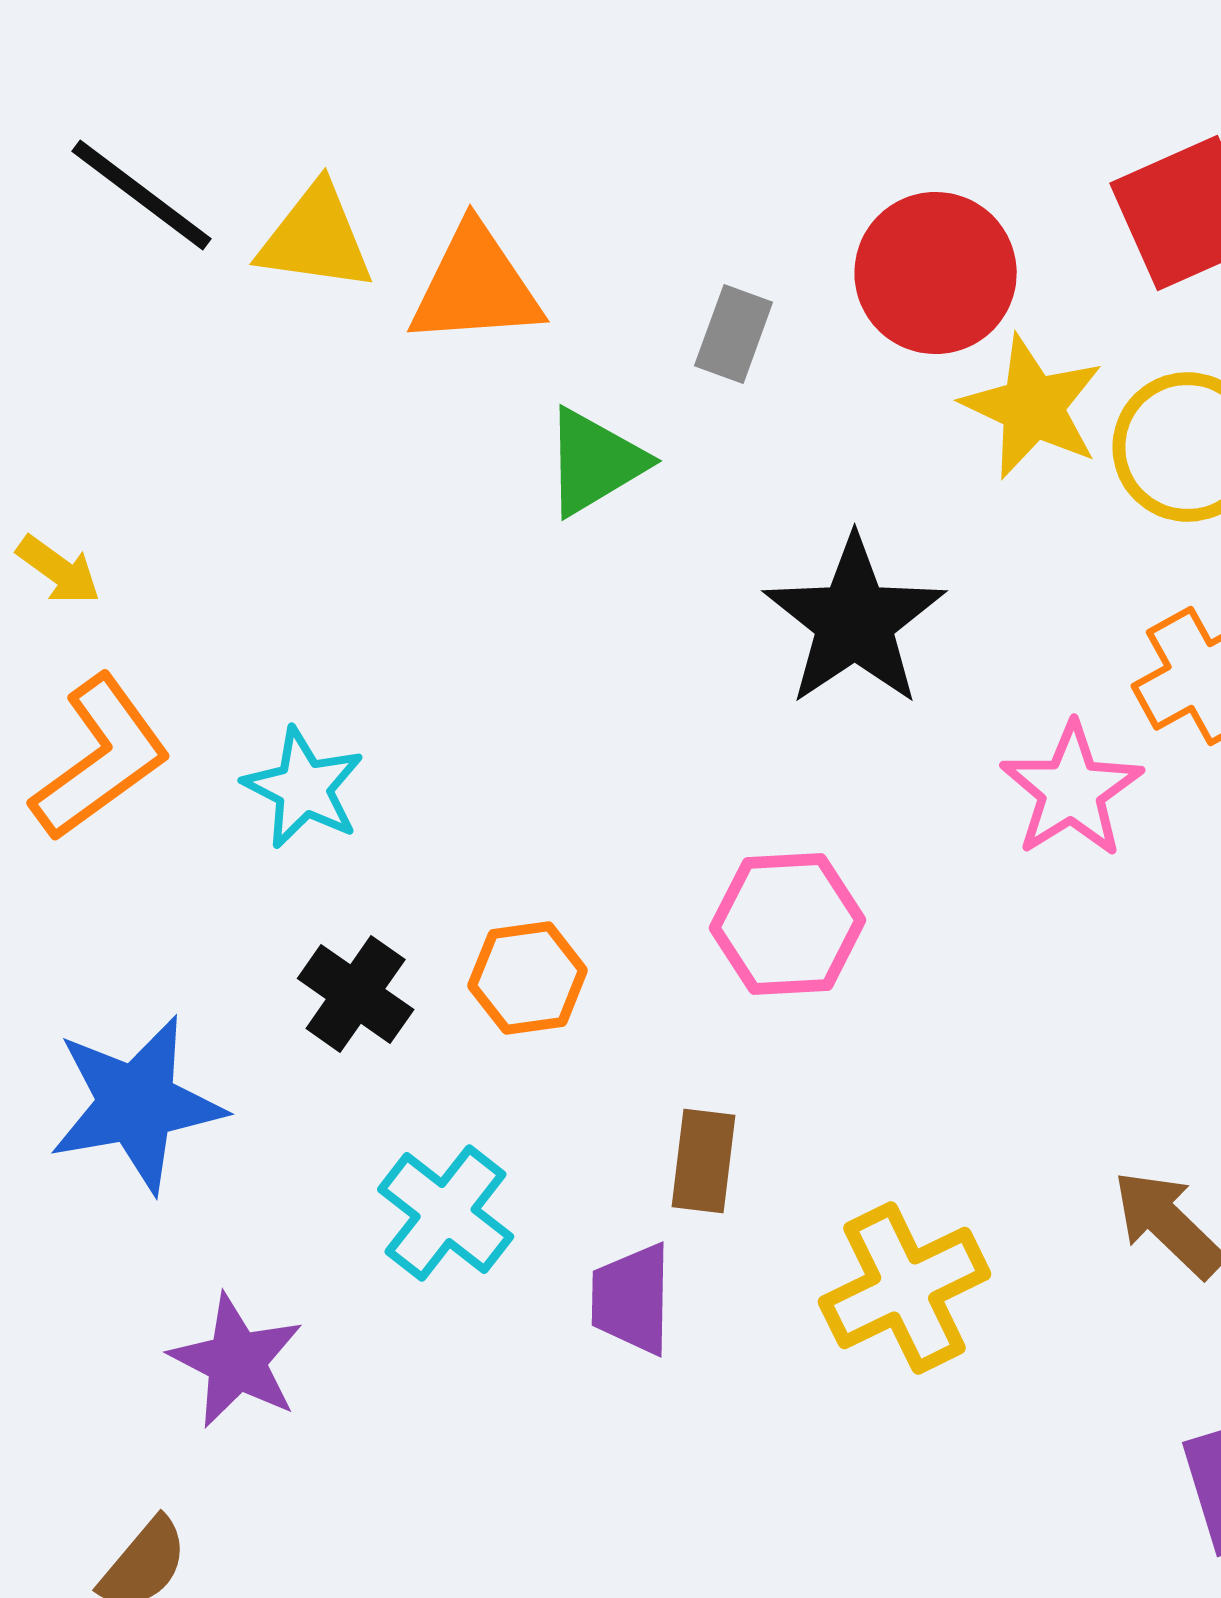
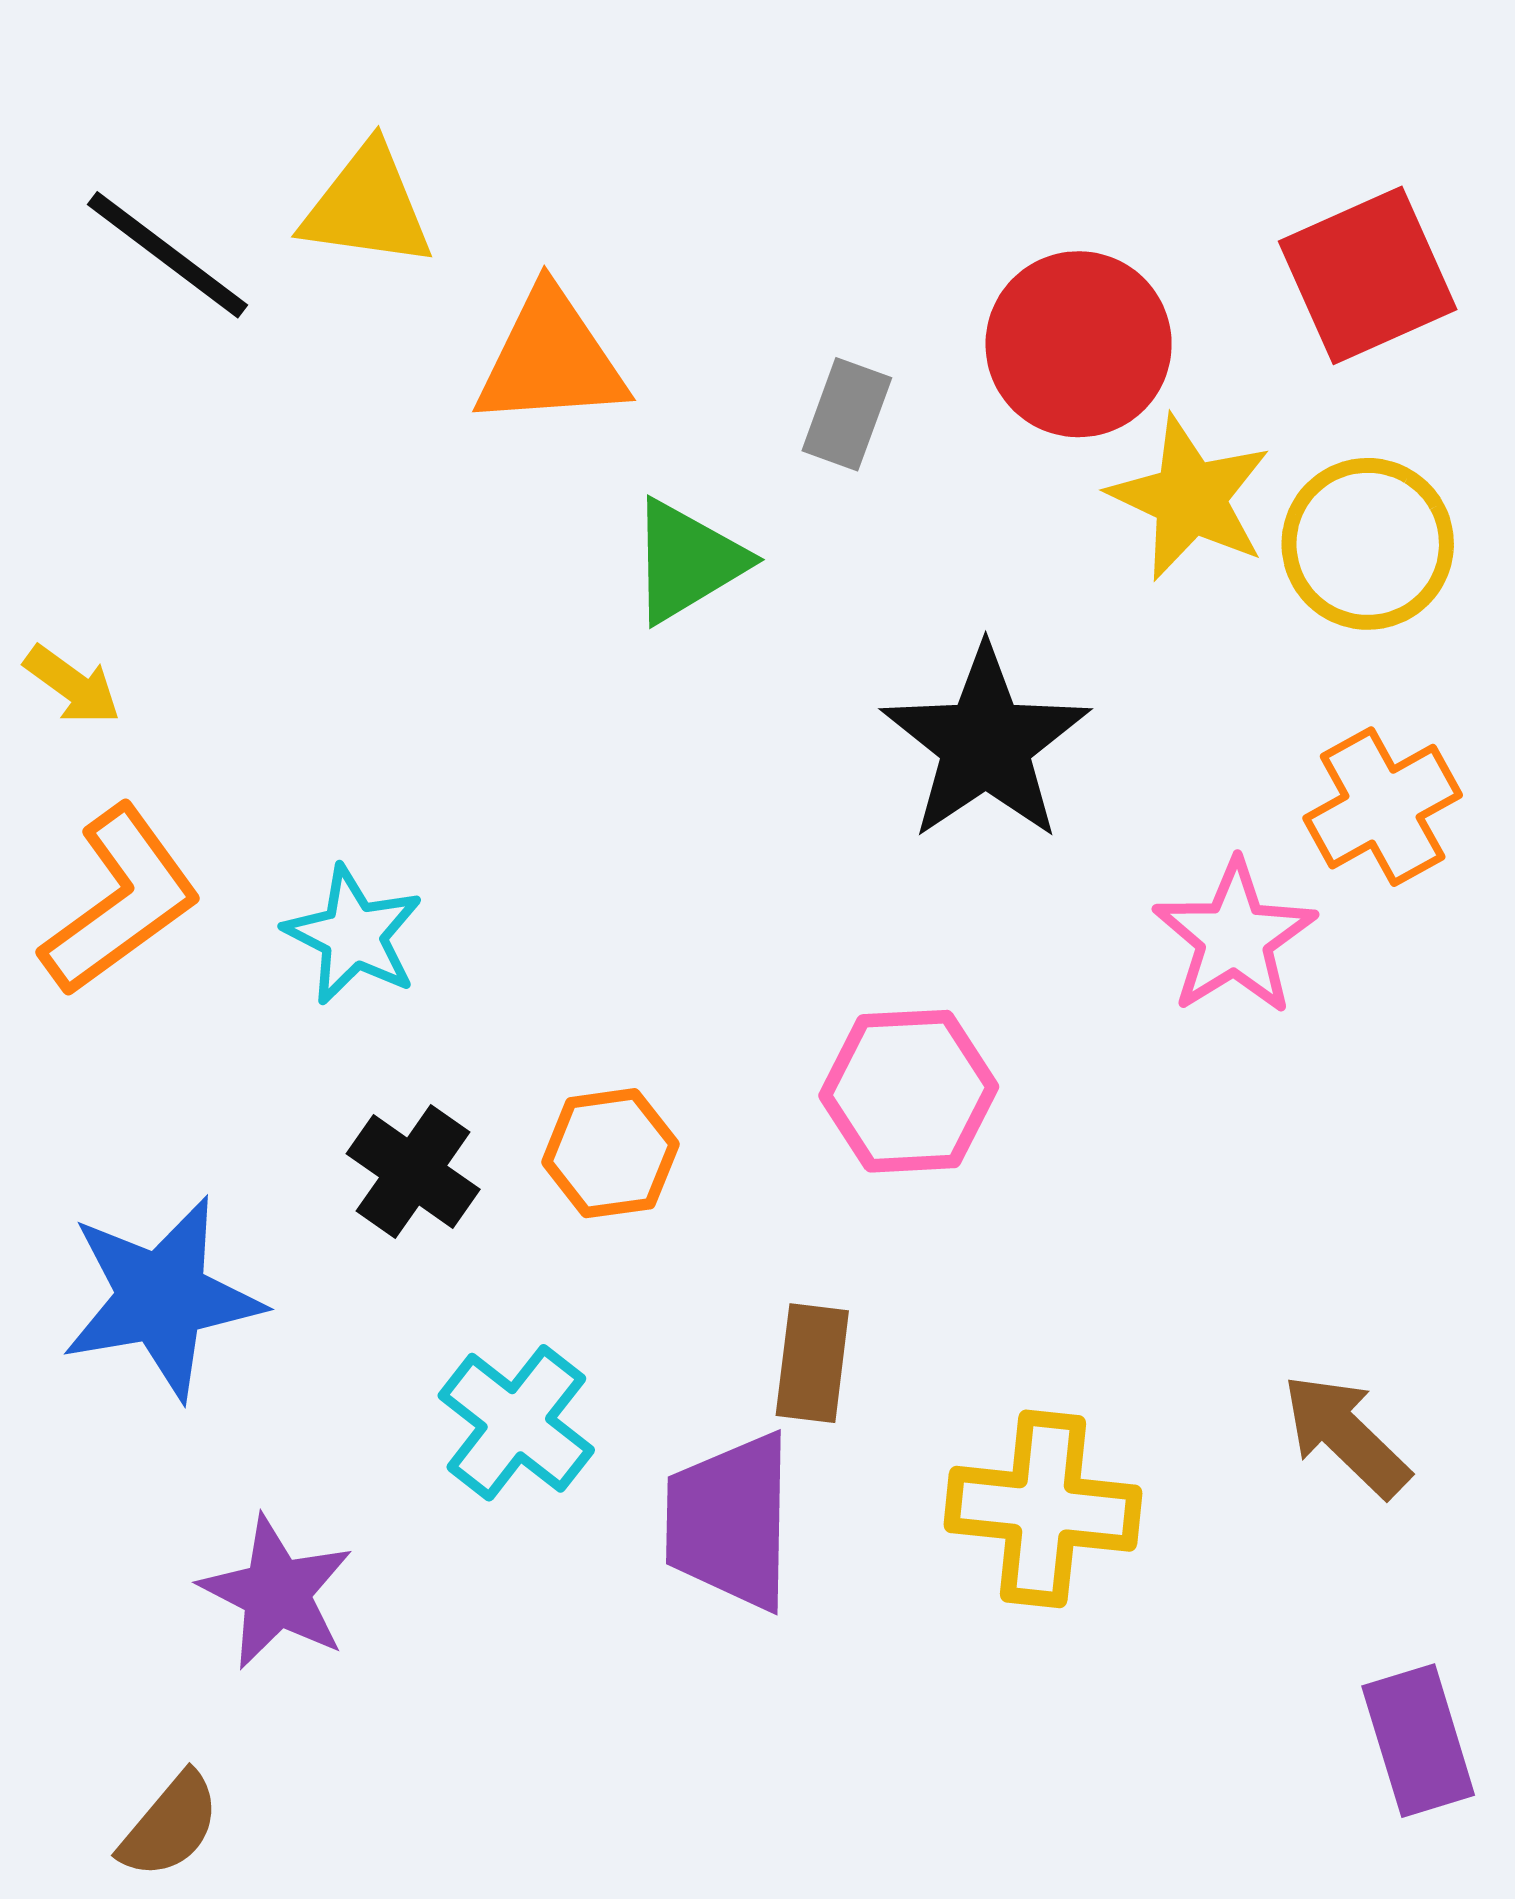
yellow triangle: (316, 238) -> (367, 207), moved
yellow cross: (905, 1288) -> (1043, 1509), turned 32
purple trapezoid: (632, 1299) -> (730, 1521), size x1.4

